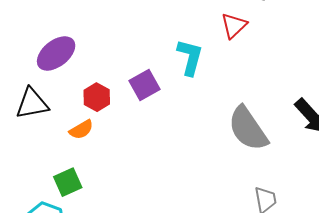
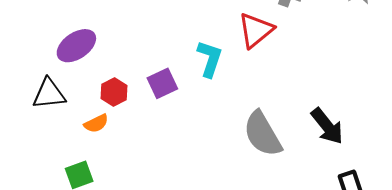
red triangle: (234, 26) -> (256, 30), size x1.4

